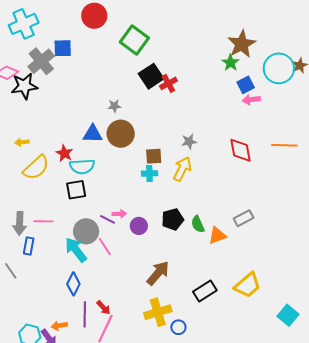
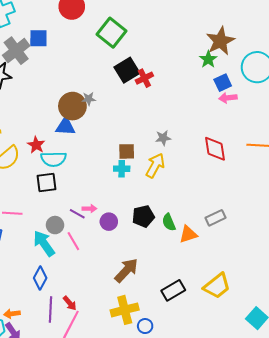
brown circle: (121, 134) -> (72, 106), moved
gray circle: (86, 231) -> (55, 225), size x0.7
orange arrow: (59, 326) -> (12, 314), moved

